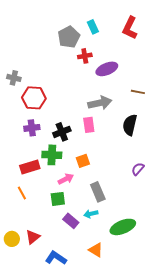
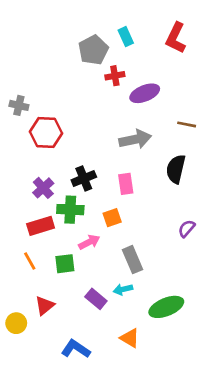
pink rectangle: (89, 125) -> (126, 184), moved
purple cross: (32, 128) -> (43, 188), moved, turned -35
green square: (58, 199) -> (65, 264), moved
red triangle: (33, 237) -> (45, 306), moved

